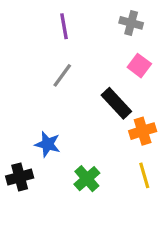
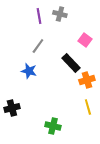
gray cross: (131, 23) -> (60, 14), moved
blue star: (48, 144) -> (29, 71), moved
green cross: (87, 179) -> (53, 126), moved, turned -35

